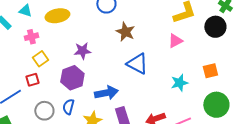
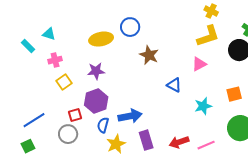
yellow ellipse: (57, 16) -> (101, 39), moved
purple star: (82, 51) -> (96, 71), moved
blue triangle: (137, 64) -> (174, 85), moved, size x0.7
red square: (32, 80) -> (75, 115), moved
blue semicircle: (68, 107) -> (103, 125), moved

